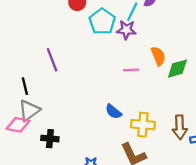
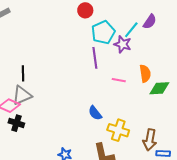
purple line: (52, 60) -> (95, 58), moved
black cross: (50, 139) -> (16, 123), moved

